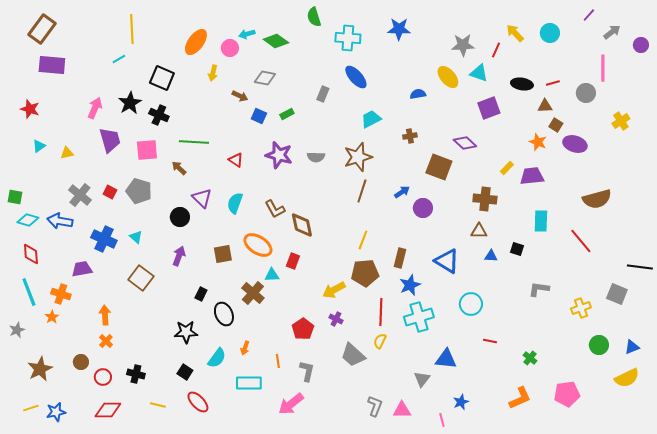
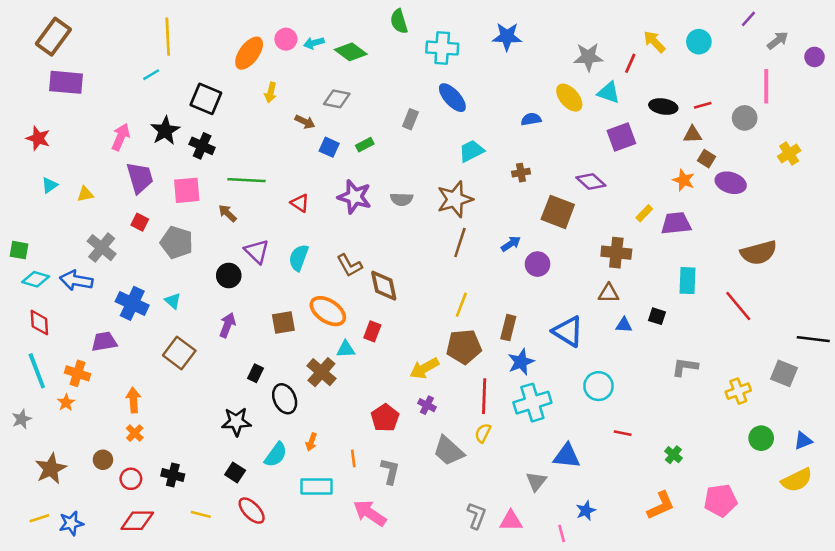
pink circle: (230, 48) -> (286, 39), moved
red square: (110, 192) -> (140, 222), moved
pink arrow: (291, 404) -> (370, 513), turned 72

